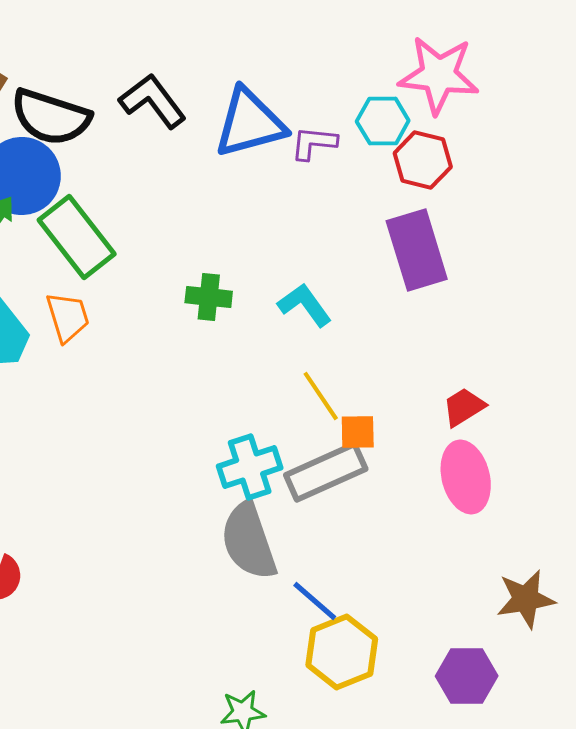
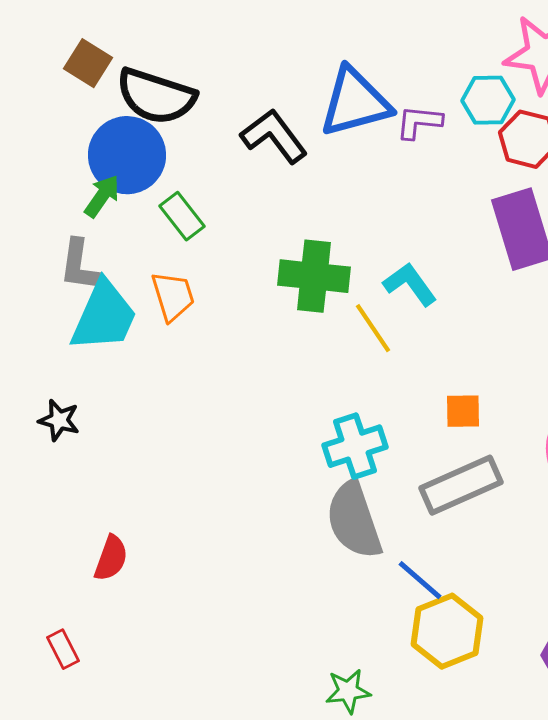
black L-shape: (153, 101) -> (274, 136), moved
green rectangle: (77, 237) -> (182, 216), size x0.6
green cross: (209, 297) -> (314, 276), size x1.5
yellow line: (321, 396) -> (373, 328), moved
gray rectangle: (326, 472) -> (461, 485), moved

